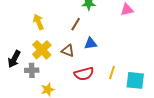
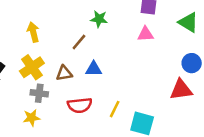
brown triangle: (68, 51) -> (64, 73), turned -40
gray cross: (32, 70) -> (39, 93), moved

